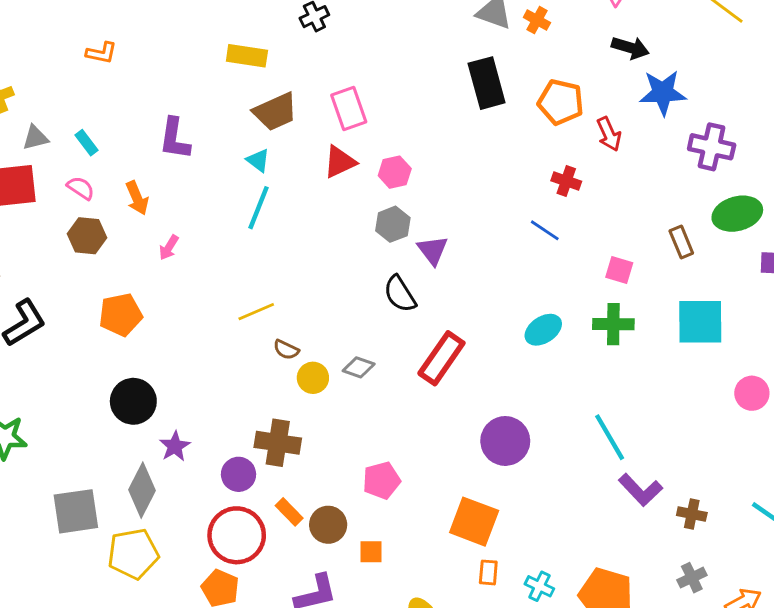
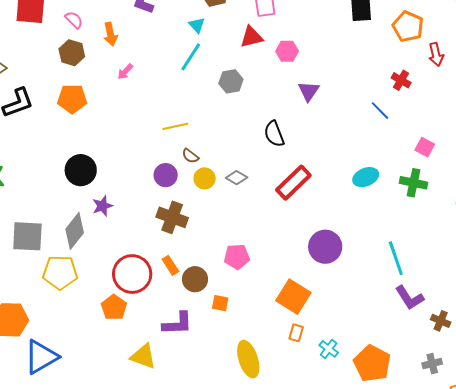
gray hexagon: (393, 224) -> (231, 81), moved
purple triangle: (433, 250) -> (309, 91), moved
orange pentagon: (121, 315) -> (72, 99), moved
purple circle: (238, 474) -> (166, 175), moved

